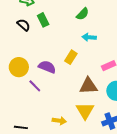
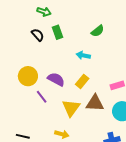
cyan arrow: (89, 37) -> (83, 55), moved
yellow rectangle: (71, 57) -> (82, 81), moved
yellow triangle: (85, 111) -> (71, 108), moved

